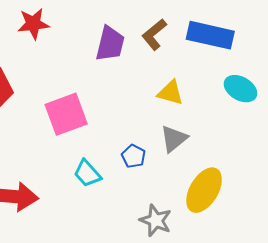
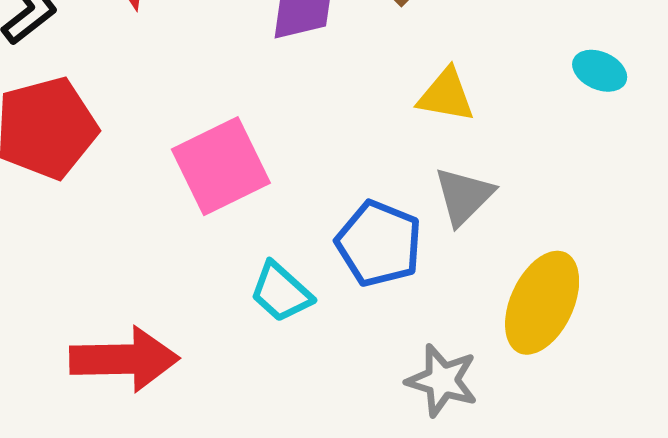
cyan ellipse: (240, 89) -> (600, 71), size x0.7
blue pentagon: (134, 156) -> (379, 244), size x1.6

